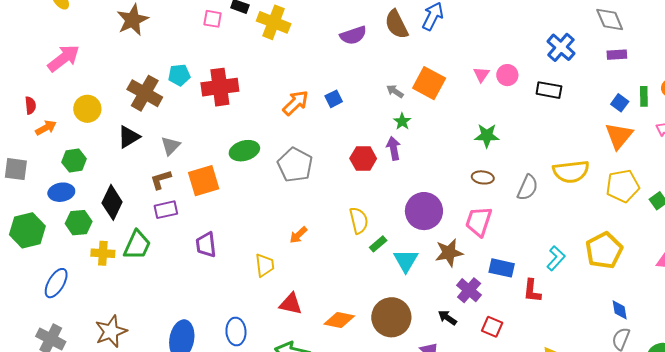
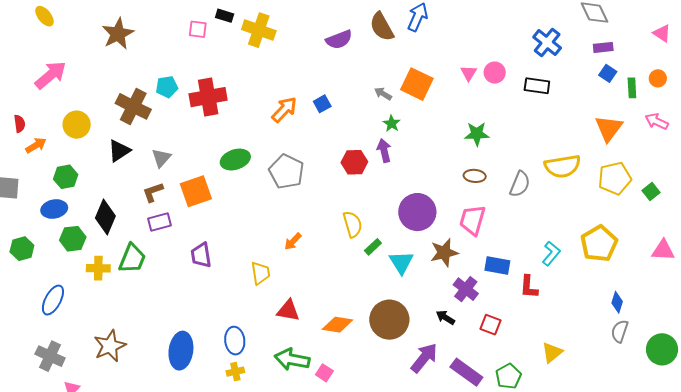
blue square: (620, 103) -> (608, 73), moved
green hexagon: (27, 230) -> (22, 249), size x0.7
blue diamond: (620, 310) -> (617, 302), turned 30

